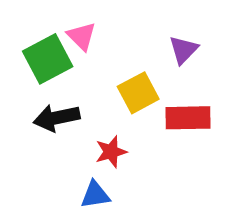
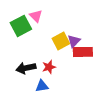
purple triangle: (183, 50) -> (74, 41), moved
black arrow: (57, 118) -> (26, 68), moved

